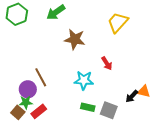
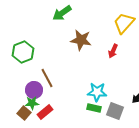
green hexagon: (17, 14) -> (23, 52), moved
red arrow: (107, 63) -> (113, 51), moved, turned 56
cyan star: (84, 80) -> (97, 92), moved

